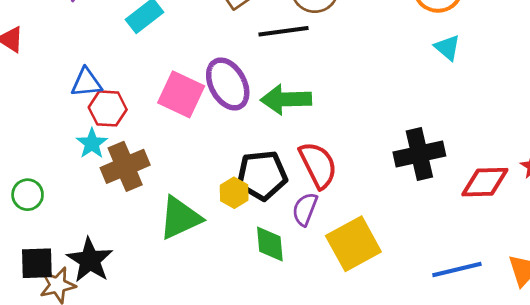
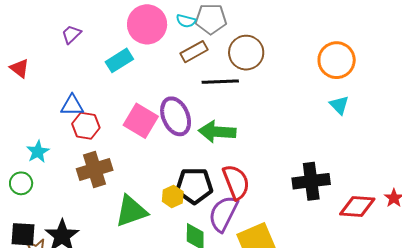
cyan star: (92, 143) -> (38, 152), moved
purple semicircle: (305, 209) -> (223, 214), size x1.5

